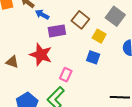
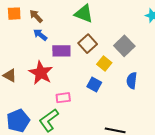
blue arrow: (42, 15) -> (40, 35), moved
pink rectangle: (66, 75) -> (63, 98), turned 48

